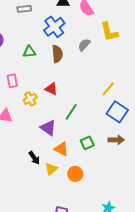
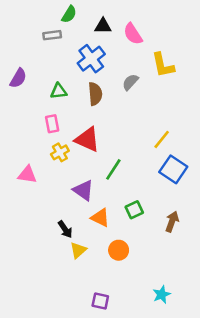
pink rectangle: (12, 81) -> (52, 124), moved
red triangle: (51, 89) -> (87, 139), size x1.5
brown arrow: (116, 140) -> (172, 222), moved, turned -70
yellow triangle: (51, 169) -> (78, 250), moved

